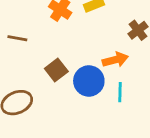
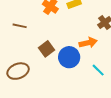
cyan line: (120, 92) -> (98, 70), moved, turned -48

